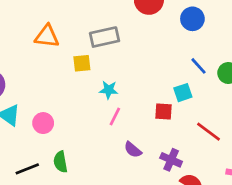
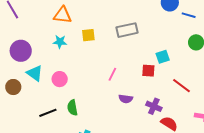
gray rectangle: (105, 37) -> (127, 30), moved
blue line: (199, 66) -> (189, 15), moved, turned -32
cyan star: (109, 90) -> (60, 42), moved
purple semicircle: (133, 150) -> (126, 99), turned -32

